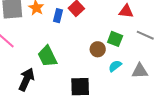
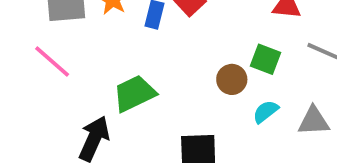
green trapezoid: (47, 56) -> (134, 93), turned 90

